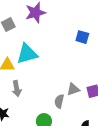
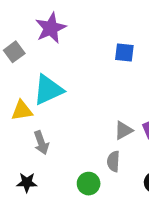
gray semicircle: (59, 101) -> (113, 161), moved

